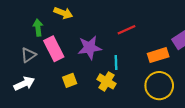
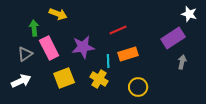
orange rectangle: (158, 55) -> (128, 54), moved
yellow square: (70, 80) -> (64, 78), size x1.5
yellow circle: (159, 86) -> (138, 87), moved, size x0.7

